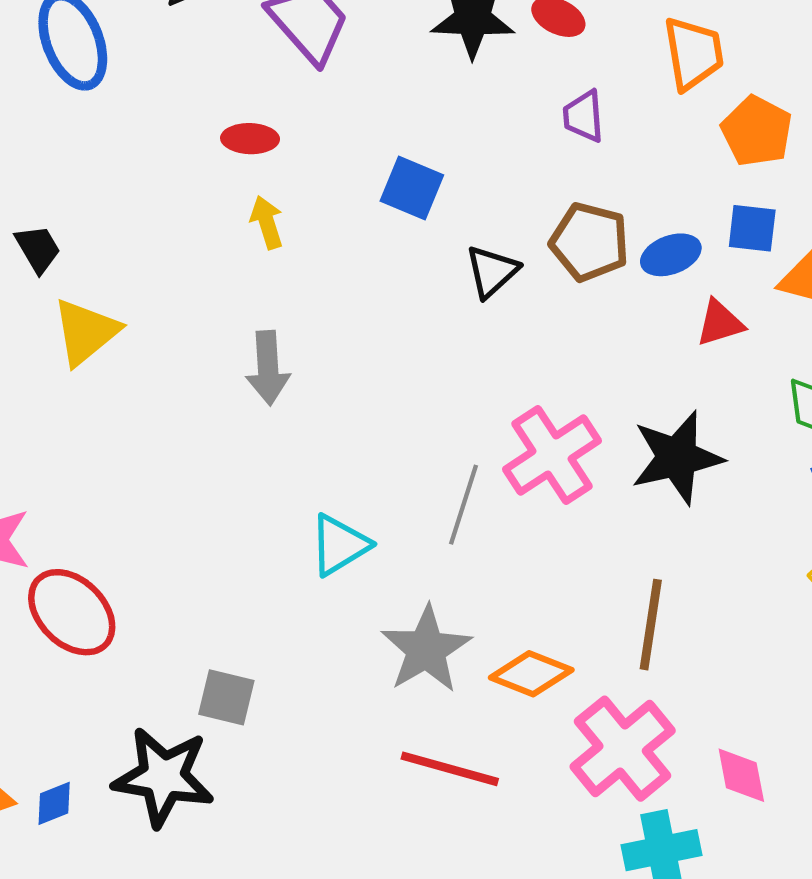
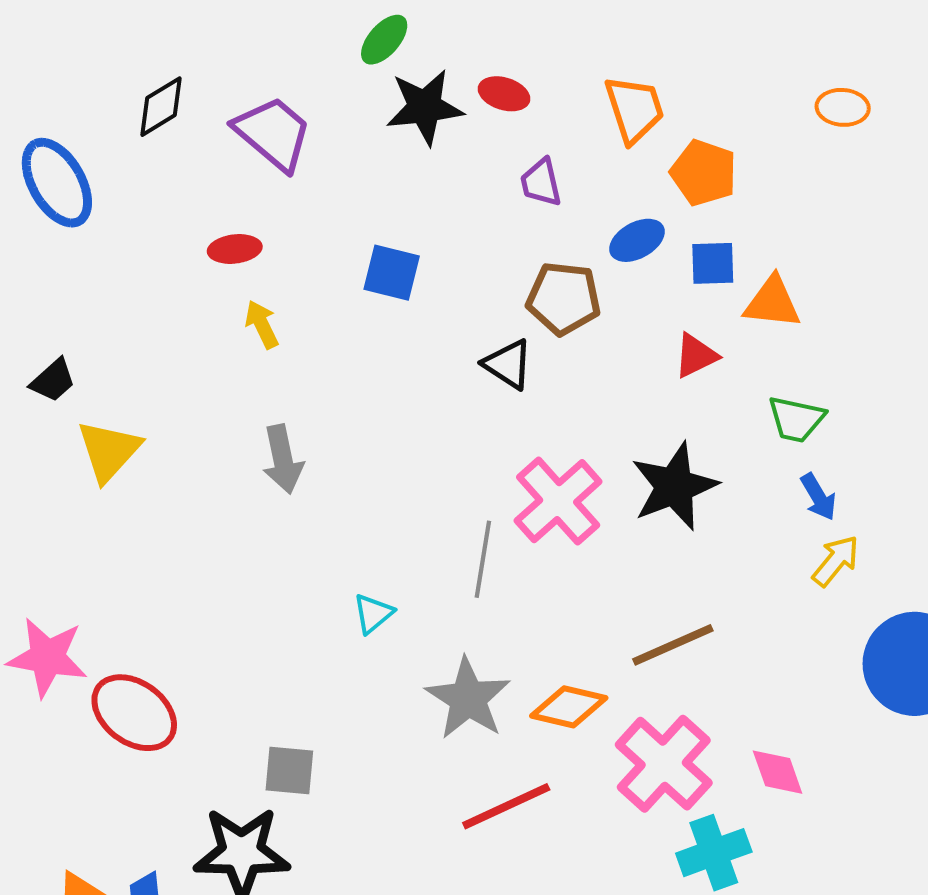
black trapezoid: (38, 249) -> (53, 380), turned 87
blue ellipse: (671, 255) -> (637, 240), moved
black triangle: (492, 271) -> (508, 364), moved, turned -36
cyan triangle: (339, 545) -> (373, 614), size x0.7
brown line: (651, 625) -> (673, 645), turned 66
red line: (450, 769) -> (506, 806), turned -32

